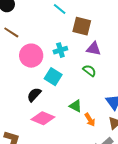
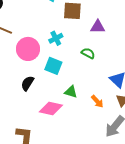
purple triangle: (94, 49) -> (98, 27), moved
black semicircle: (34, 95) -> (27, 83), moved
green triangle: (76, 106) -> (71, 92), moved

